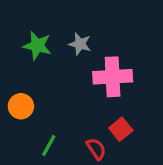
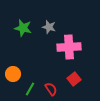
orange circle: (21, 106) -> (13, 74), moved
red semicircle: (96, 149) -> (51, 89), moved

